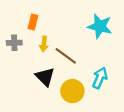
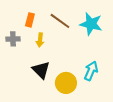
brown line: (66, 56) -> (60, 21), moved

